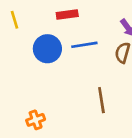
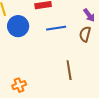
blue circle: (47, 49) -> (18, 26), moved

